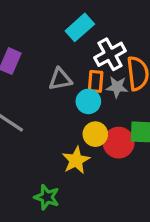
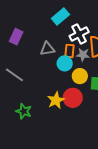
yellow circle: (95, 134) -> (80, 76), moved
red circle: (119, 143) -> (73, 98), moved
green star: (47, 197) -> (24, 111), moved

